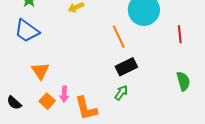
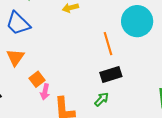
orange triangle: (40, 71) -> (15, 57), moved
orange square: (47, 101) -> (37, 79), moved

